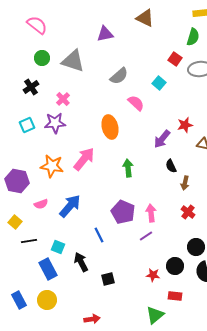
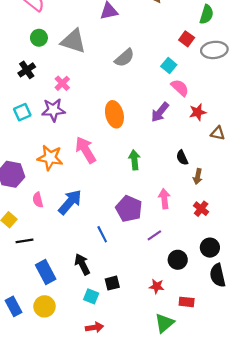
pink semicircle: (136, 103) -> (180, 88), moved
purple arrow: (162, 139) -> (160, 112), moved
pink arrow: (84, 159) -> (86, 150), turned -70
pink semicircle: (41, 204) -> (38, 200), turned 96
pink arrow: (151, 213) -> (164, 199), moved
cyan square: (58, 247) -> (91, 296), moved
black circle: (175, 266) -> (178, 260), moved
red star: (153, 275) -> (157, 286), moved

